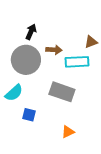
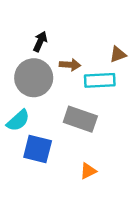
blue square: (29, 115) -> (38, 149), size x1.6

